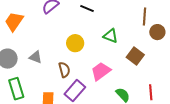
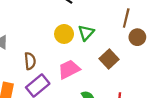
green triangle: (111, 36) -> (86, 33), turned 42
yellow circle: (75, 43) -> (64, 34), moved

